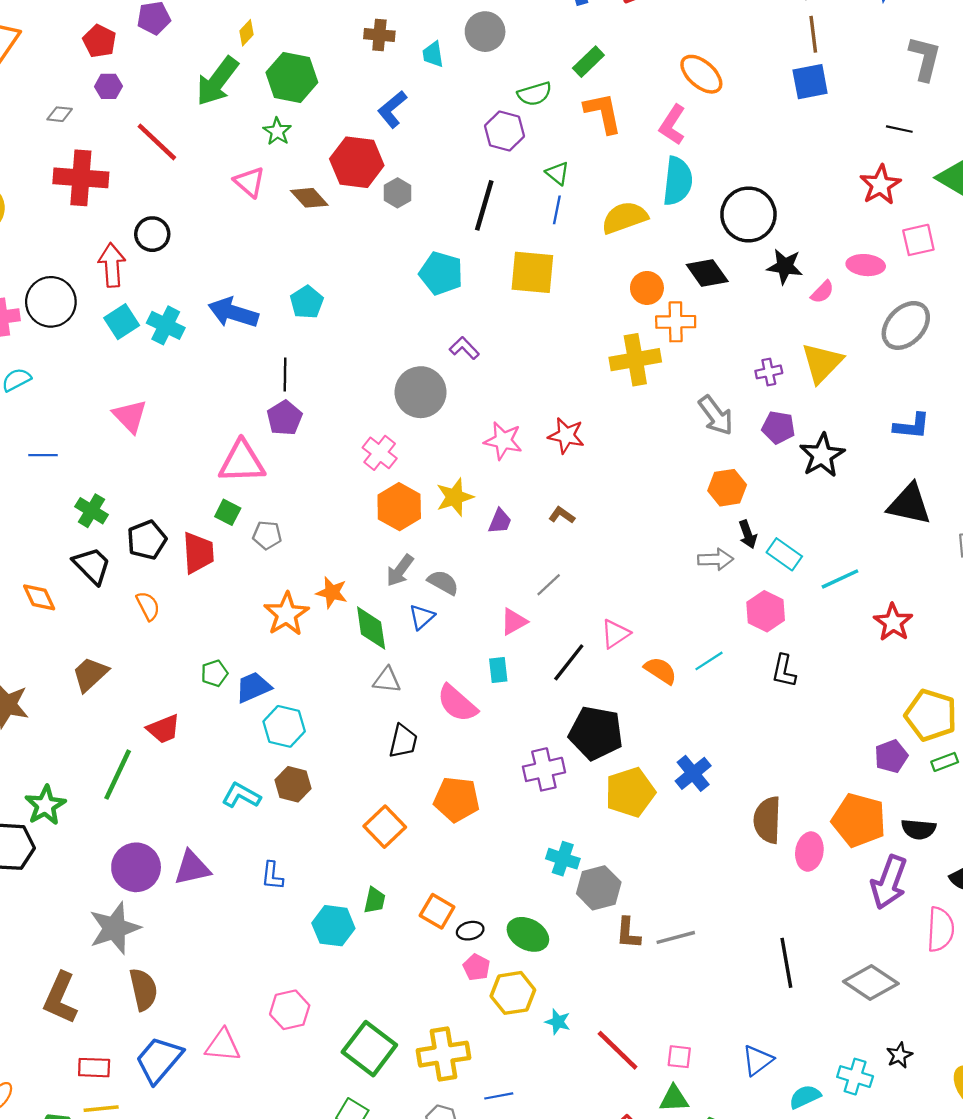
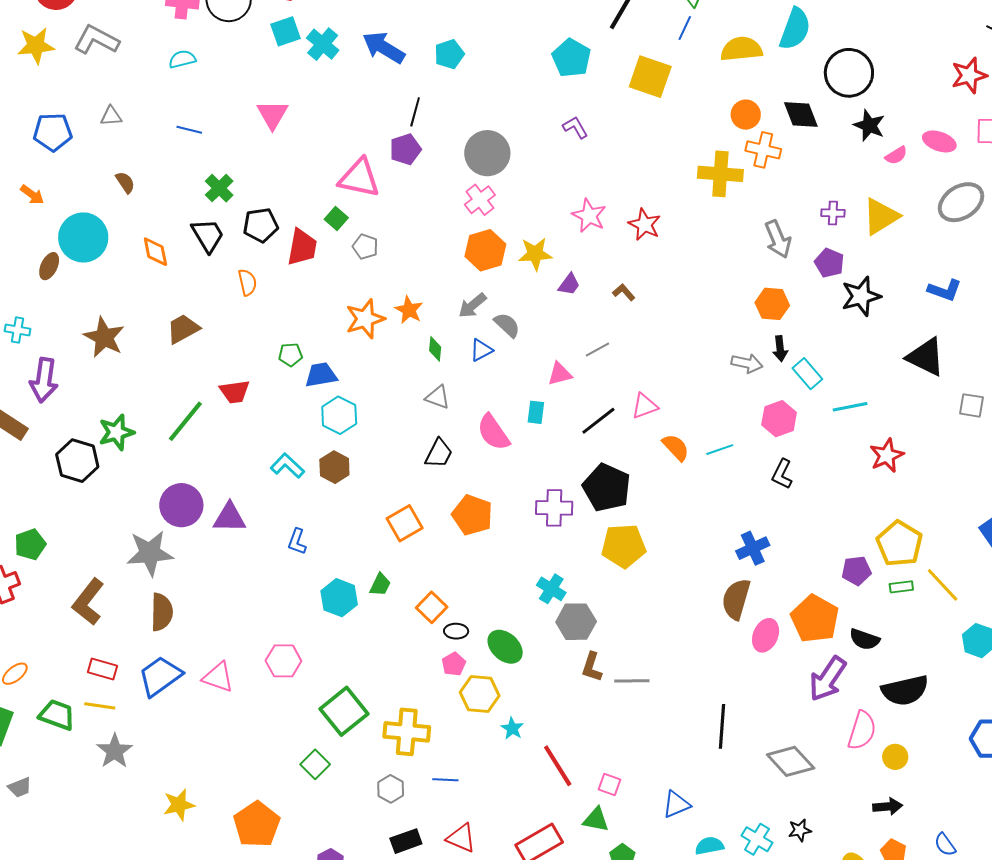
gray circle: (421, 392) -> (487, 153), moved
green diamond: (371, 628) -> (435, 349), size x0.6
blue cross: (693, 773) -> (753, 548), moved

